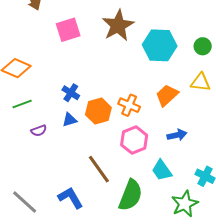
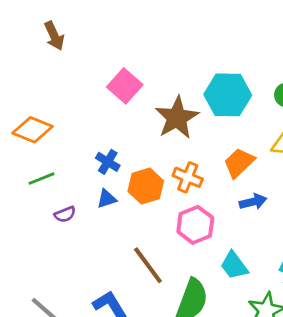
brown star: (118, 25) -> (177, 118), moved
pink square: (68, 30) -> (125, 86), moved, turned -30
blue arrow: (177, 135) -> (253, 202), moved

